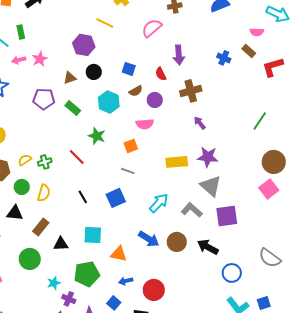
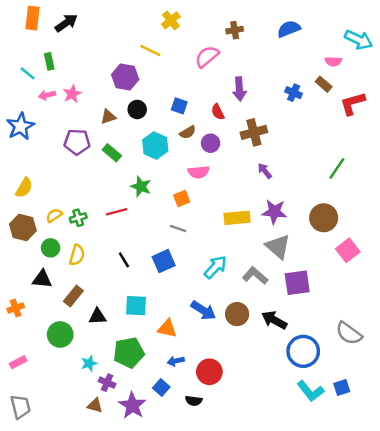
red line: (77, 157) -> (117, 212), turned -60
brown circle: (274, 162) -> (324, 218), moved
blue circle: (232, 273) -> (303, 351), size x1.4

